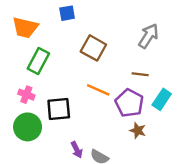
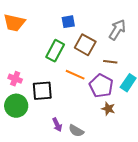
blue square: (67, 13) -> (68, 22), moved
brown square: (93, 48) -> (85, 45), moved
green rectangle: (38, 61) -> (55, 51), moved

